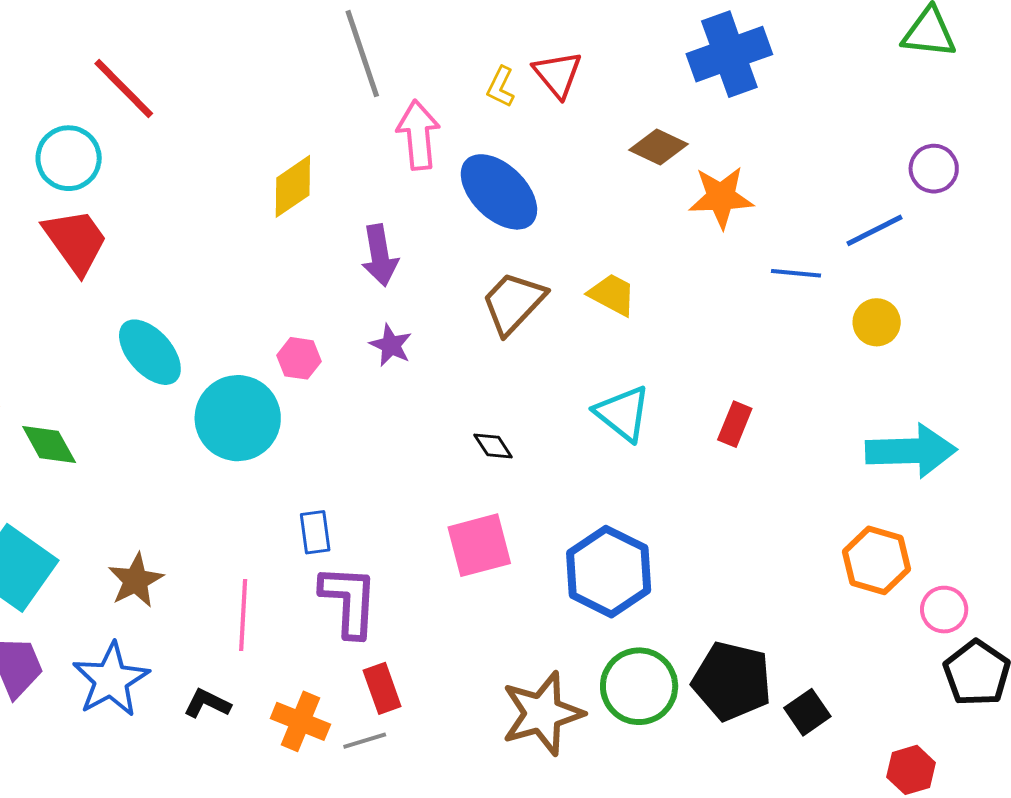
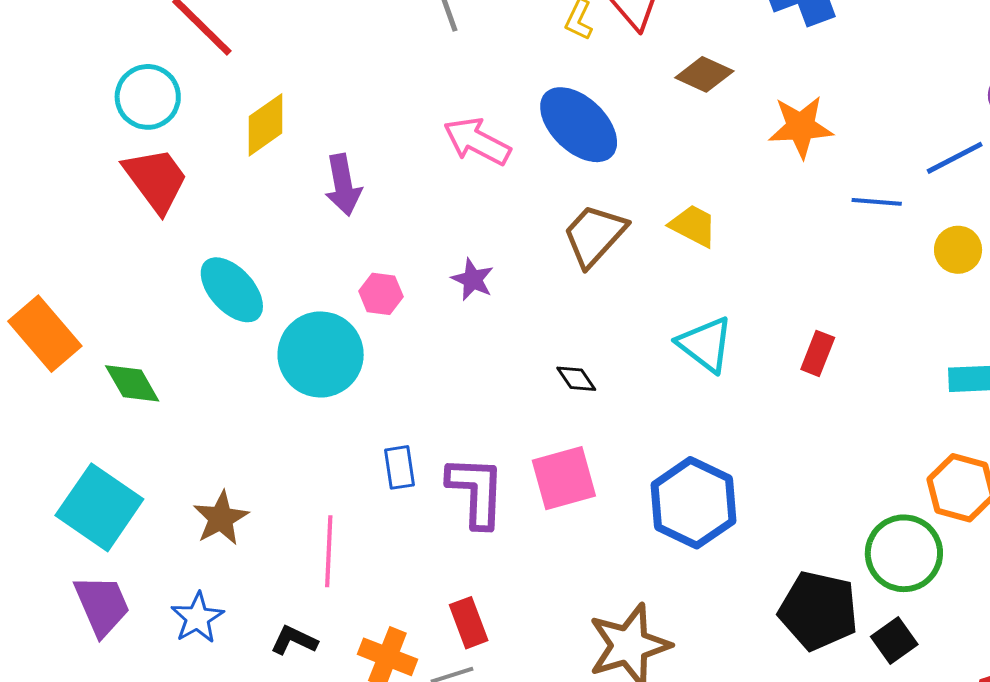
pink arrow: (418, 135) -> (477, 141), moved, turned -56
brown diamond: (658, 147) -> (704, 74), moved
yellow diamond: (293, 186) -> (266, 125), moved
purple arrow: (380, 255) -> (343, 185), moved
purple L-shape: (349, 601) -> (476, 491), moved
blue star: (111, 680) -> (197, 618), size x0.7
green circle: (639, 686) -> (904, 553), moved

